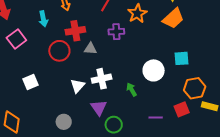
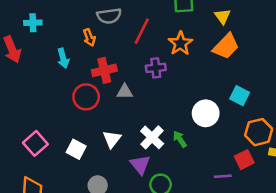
pink square: (16, 39) -> (35, 143), moved
cyan square: (181, 58) -> (240, 96), turned 35
white cross: (102, 79) -> (152, 137), moved, turned -30
white square: (31, 82) -> (76, 149), moved, turned -35
purple line: (156, 117) -> (223, 176), moved

